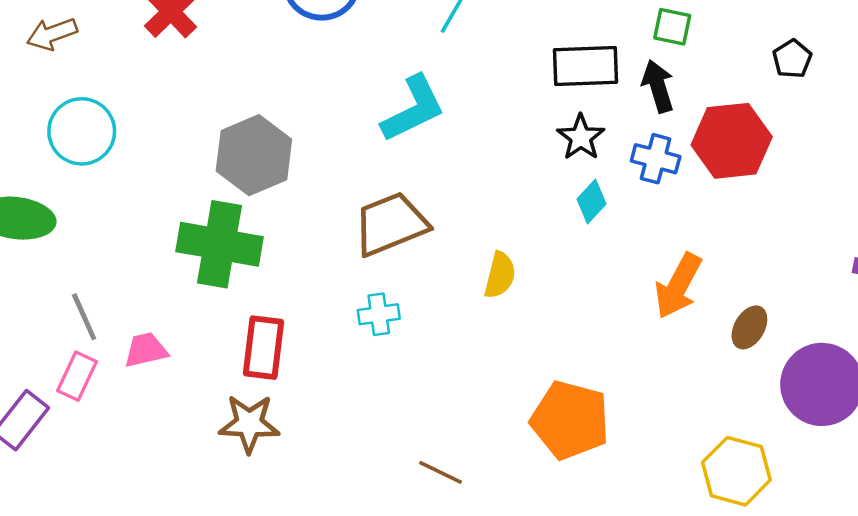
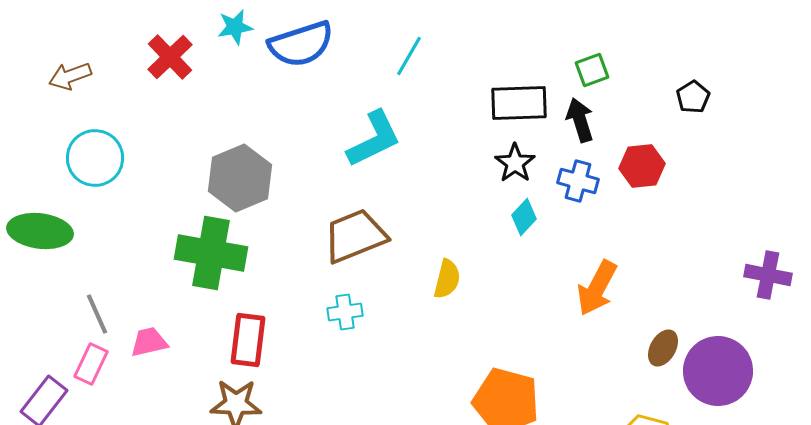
green square: (672, 27) -> (592, 70), turned -32
red hexagon: (732, 141) -> (642, 166), size x0.7
brown ellipse: (749, 327) -> (663, 348), moved

